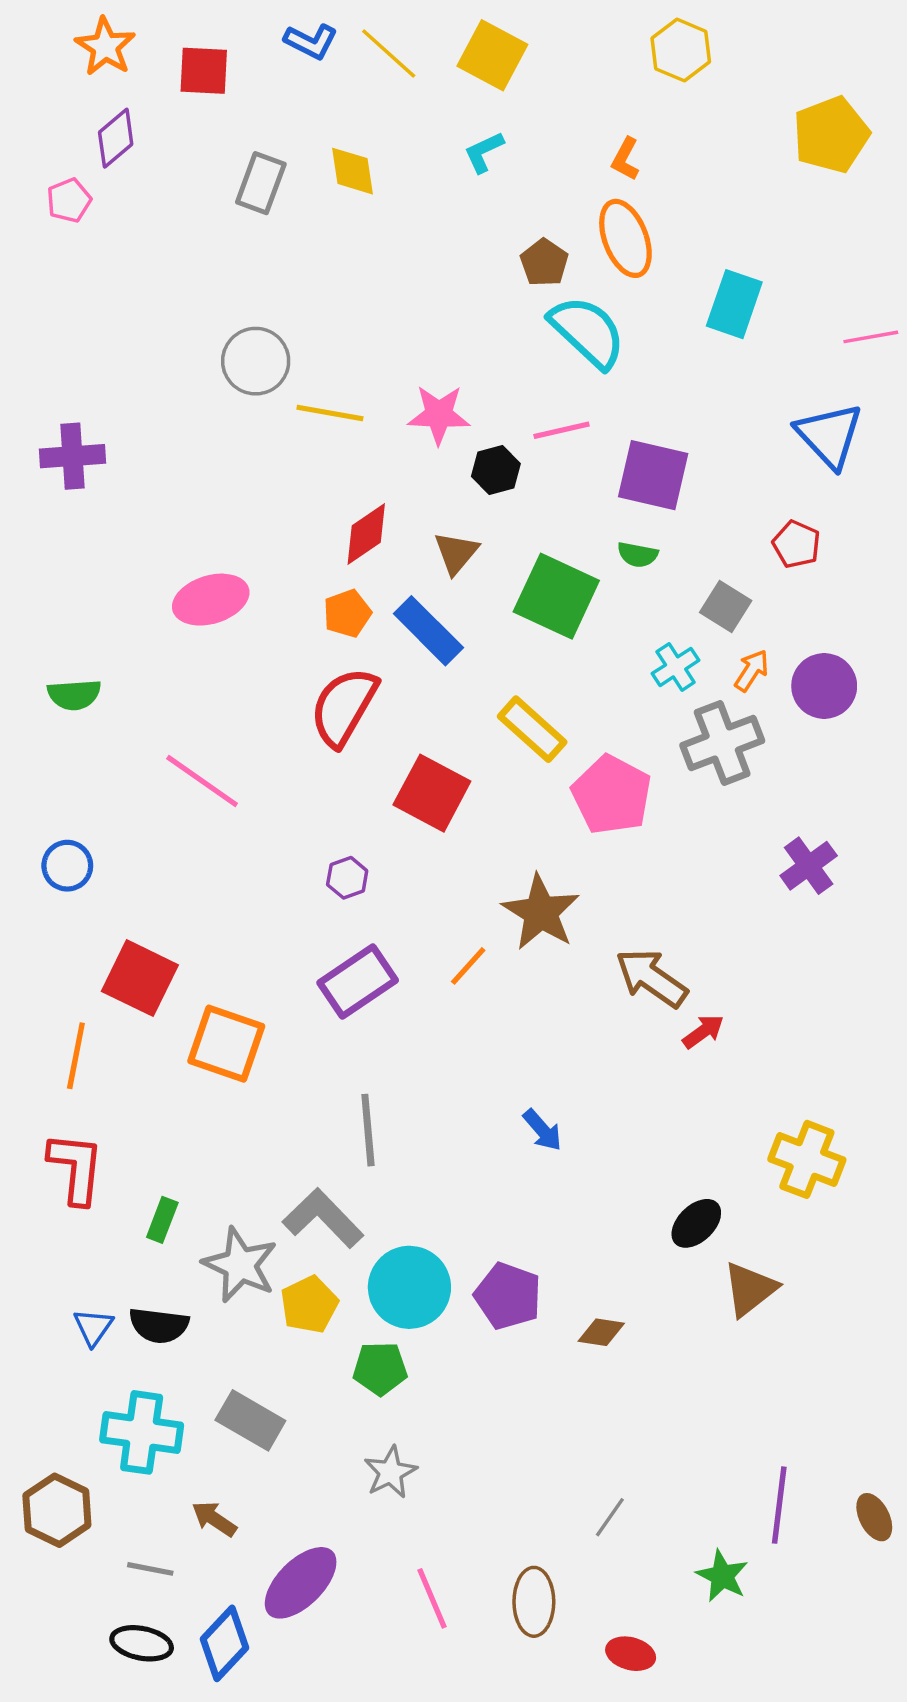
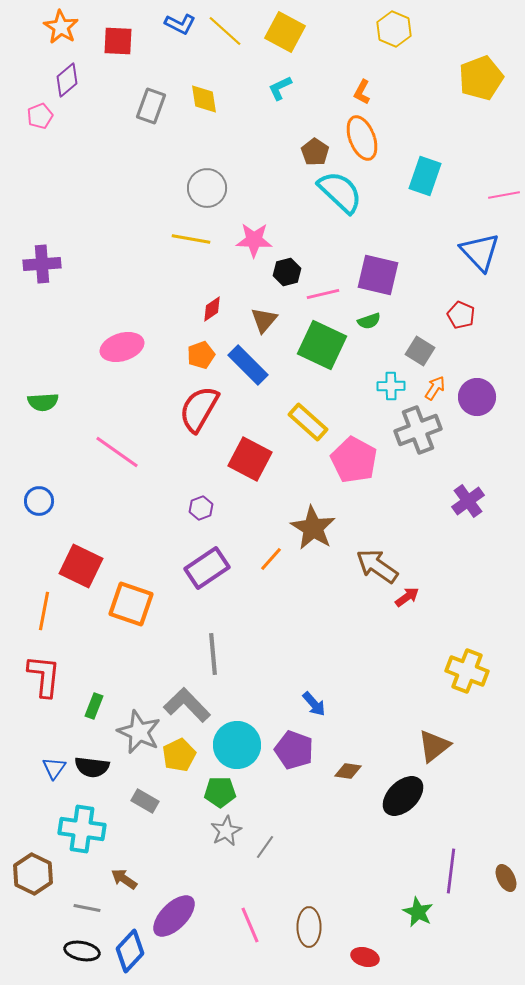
gray circle: (256, 361) -> (207, 188), moved
pink line: (562, 430) -> (323, 294), moved
red diamond: (366, 534) -> (212, 309), size x0.7
green semicircle: (638, 555) -> (369, 321), turned -30
cyan cross: (676, 667) -> (391, 386), turned 32
blue arrow: (542, 1130) -> (314, 704), moved
black ellipse: (696, 1223) -> (403, 796), moved, size x1.4
gray rectangle: (250, 1420) -> (145, 801), moved, size x0.7
gray star: (390, 1472) -> (226, 831), moved
gray line: (610, 1517) -> (265, 847), moved

